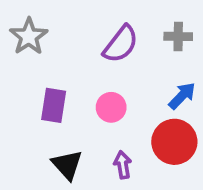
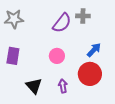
gray star: (29, 36) -> (14, 19), turned 30
gray cross: (178, 36) -> (83, 16), moved
purple rectangle: (54, 105) -> (13, 56), moved

